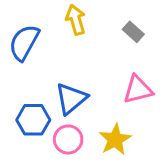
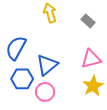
blue semicircle: (24, 42) -> (16, 48), moved
yellow star: (115, 139) -> (93, 86), moved

